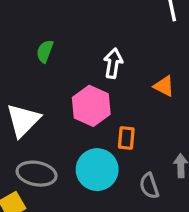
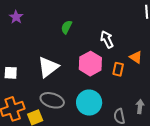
white arrow: (113, 63) -> (107, 39), turned -42
orange rectangle: (126, 138) -> (118, 69), moved

